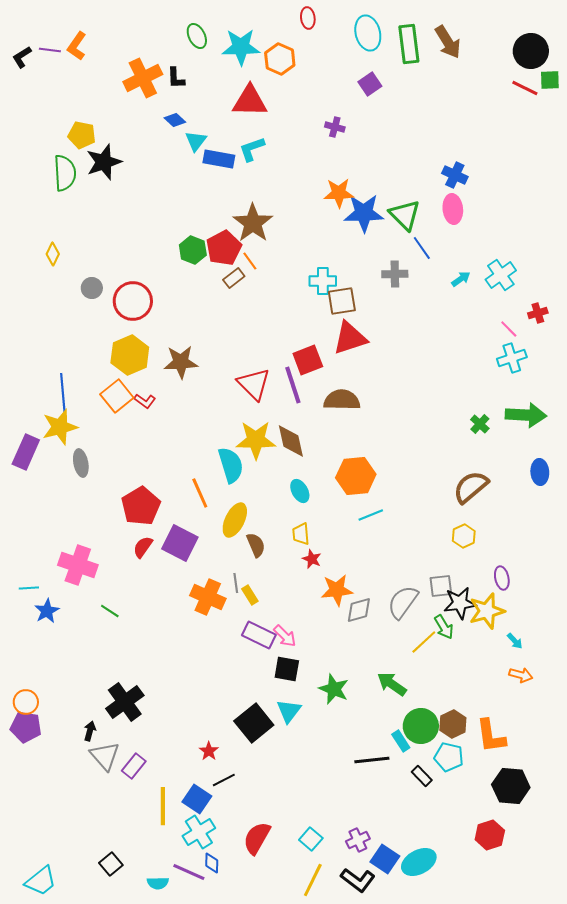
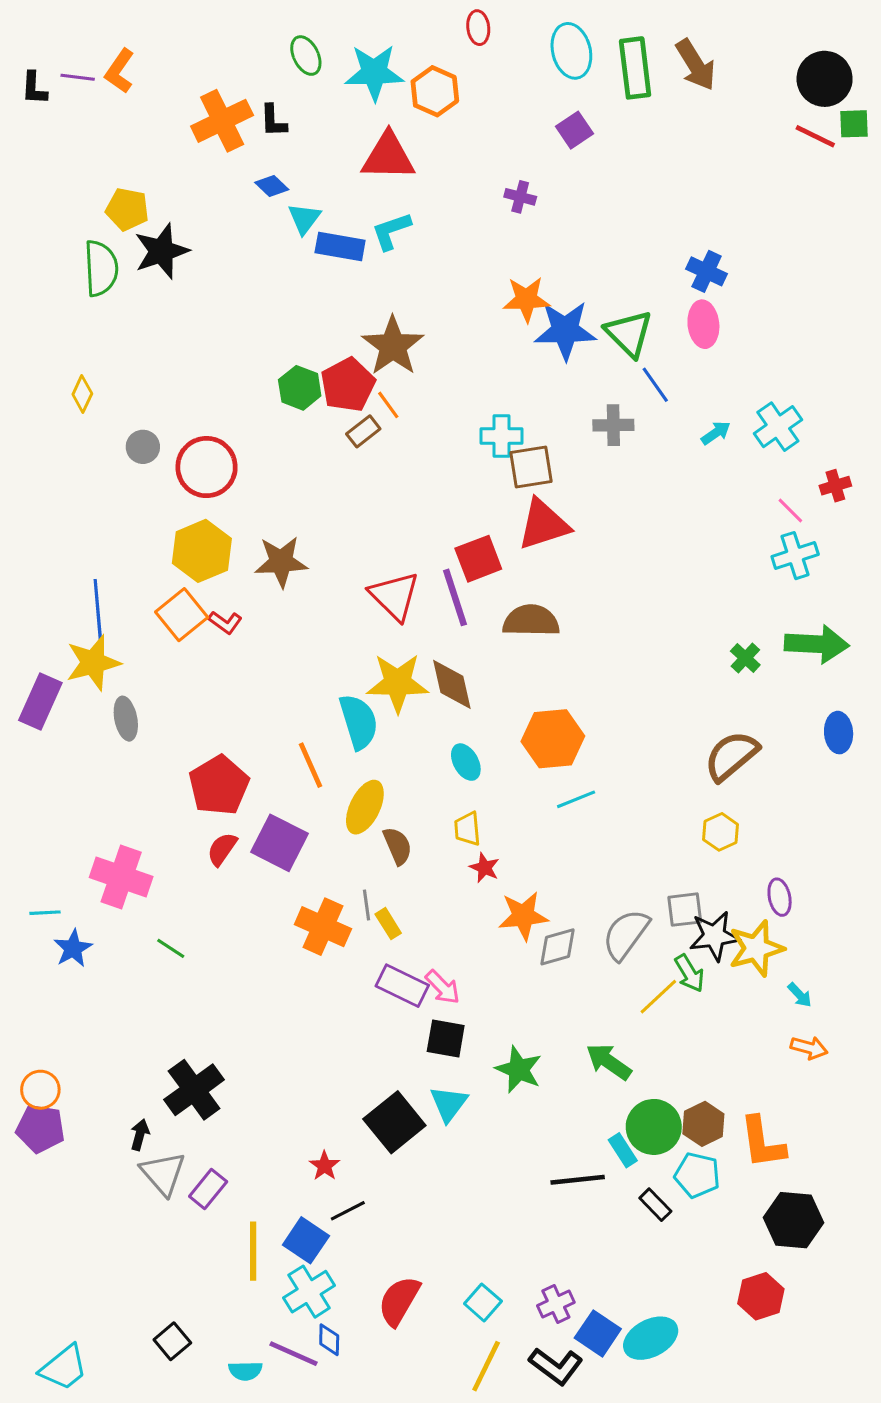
black L-shape: (22, 57) -> (34, 88), turned -55

